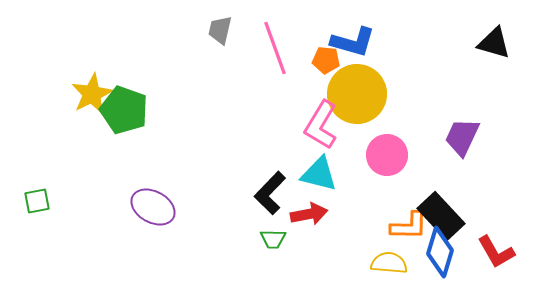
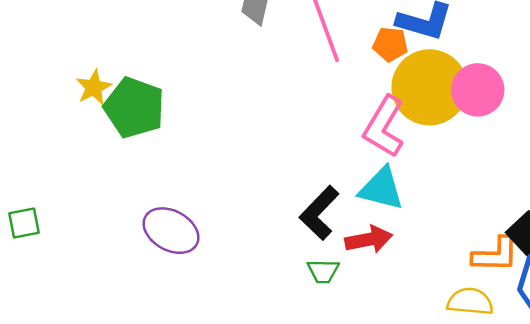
yellow star: (92, 94) -> (94, 87), size x0.7
pink circle: (387, 155) -> (478, 90), moved

